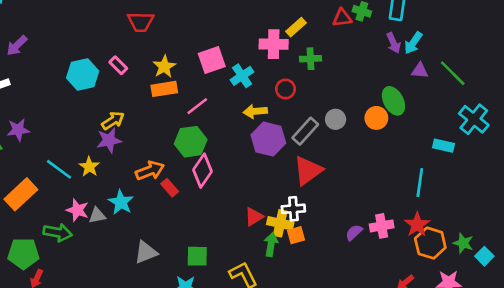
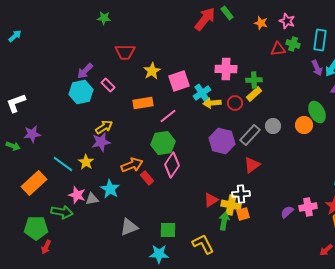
yellow rectangle: (296, 27) -> (254, 94), moved
purple arrow: (17, 46) -> (85, 71), moved
yellow star: (164, 67) -> (152, 71), moved
yellow arrow: (255, 111) -> (212, 103), moved
red triangle: (308, 171) -> (252, 165), size x0.7

